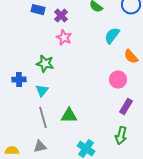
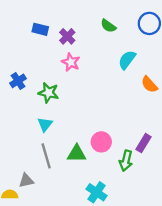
blue cross: (19, 80) -> (18, 81), moved, turned -32
pink circle: (118, 80) -> (101, 142), moved
green arrow: (121, 136) -> (126, 161), moved
gray triangle: (40, 147) -> (26, 181), moved

